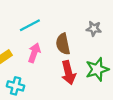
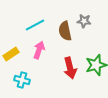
gray star: (94, 29) -> (84, 21), moved
brown semicircle: (63, 44) -> (65, 31), moved

